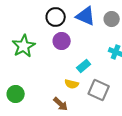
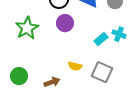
cyan rectangle: (84, 66) -> (101, 39), moved
brown arrow: (61, 104) -> (52, 82), moved, turned -63

